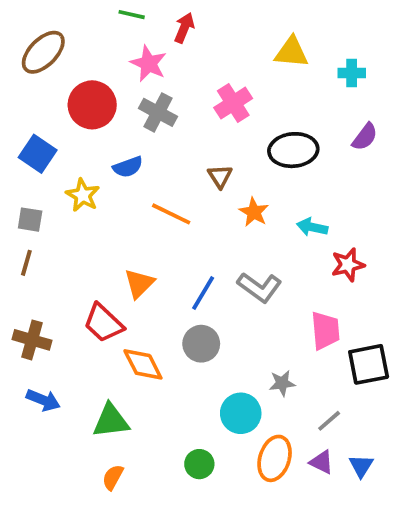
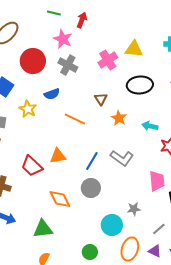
yellow triangle: (291, 52) -> (134, 49), moved
orange triangle: (139, 284) -> (58, 156), turned 36
red trapezoid: (103, 323) -> (32, 166), moved

